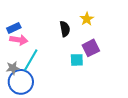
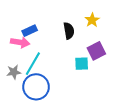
blue rectangle: (14, 28) -> (30, 31), moved
blue circle: (21, 82) -> (36, 87), moved

